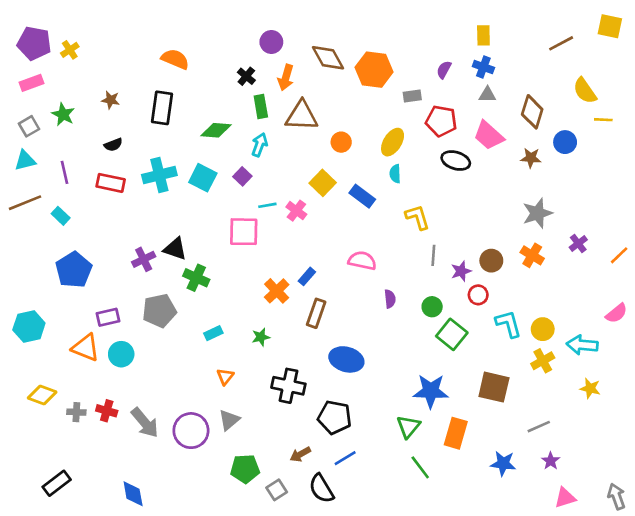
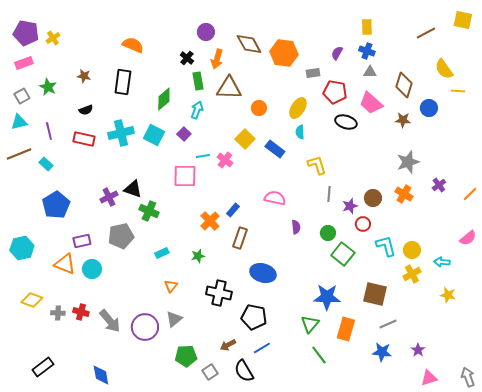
green diamond: (216, 130) -> (164, 99), turned -45
cyan arrow: (582, 345) -> (442, 262), size x0.7
gray line: (539, 427) -> (388, 324), moved

